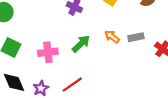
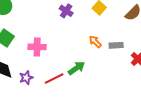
green arrow: (81, 44) -> (76, 68), moved

